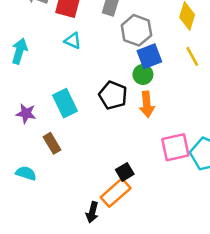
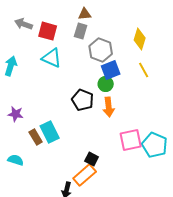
cyan triangle: (73, 41) -> (52, 58), size x1.5
cyan rectangle: (65, 103) -> (50, 132), moved
black square: (125, 172) -> (92, 159), turned -32

